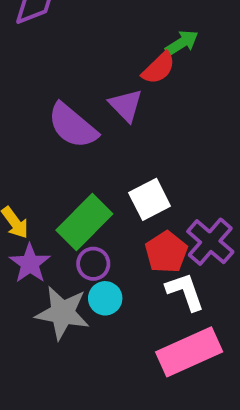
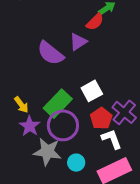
purple triangle: (126, 105) -> (78, 42), turned 42
purple circle: (93, 264) -> (63, 125), size x1.8
cyan circle: (105, 298) -> (76, 163), moved

